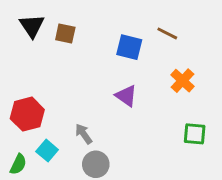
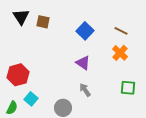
brown line: (167, 33) -> (121, 31), moved
blue square: (129, 47) -> (85, 31), turned 30
gray arrow: (84, 134) -> (85, 90), moved

